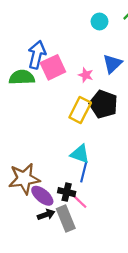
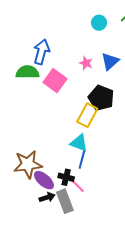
pink square: (53, 67) -> (55, 81), moved, turned -30
pink star: (86, 75) -> (86, 63), moved
yellow rectangle: (80, 110) -> (87, 115), moved

